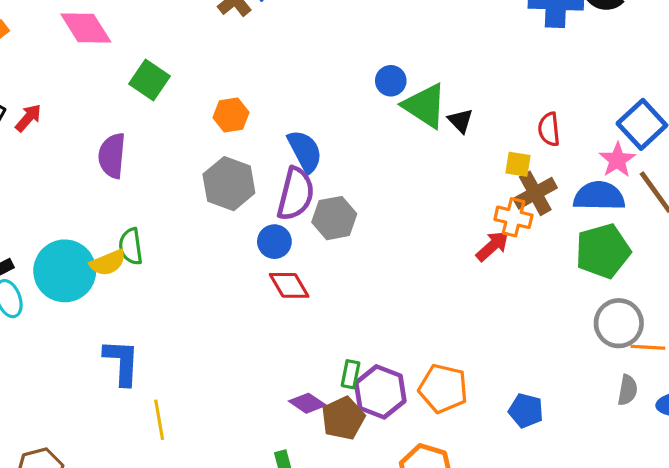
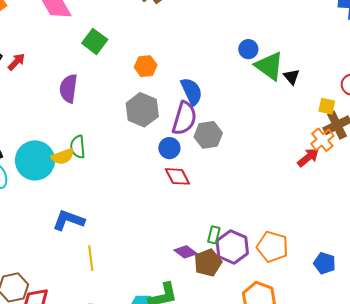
orange cross: (513, 217) -> (322, 140), turned 35
blue L-shape: (122, 362) -> (69, 220), turned -76

